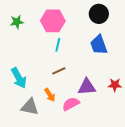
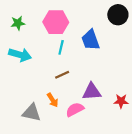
black circle: (99, 14) -> (118, 15), moved
blue trapezoid: (99, 45) -> (91, 40), moved
cyan arrow: (19, 78) -> (20, 55), moved, turned -45
red star: (115, 85) -> (121, 101), moved

